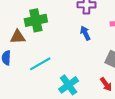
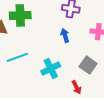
cyan cross: (69, 85) -> (51, 69), moved

